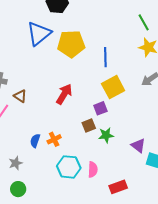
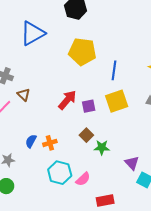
blue triangle: (39, 34) -> (33, 33), moved
purple square: (100, 108) -> (89, 106), moved
brown square: (89, 126) -> (86, 135), turned -32
pink semicircle: (93, 169) -> (83, 179), turned 35

